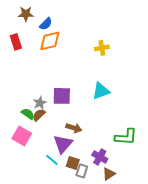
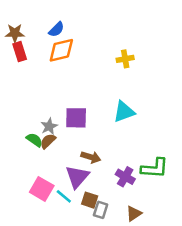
brown star: (26, 14) -> (15, 33), moved
pink square: (22, 136) -> (42, 189), moved
purple cross: (100, 157) -> (125, 177), moved

